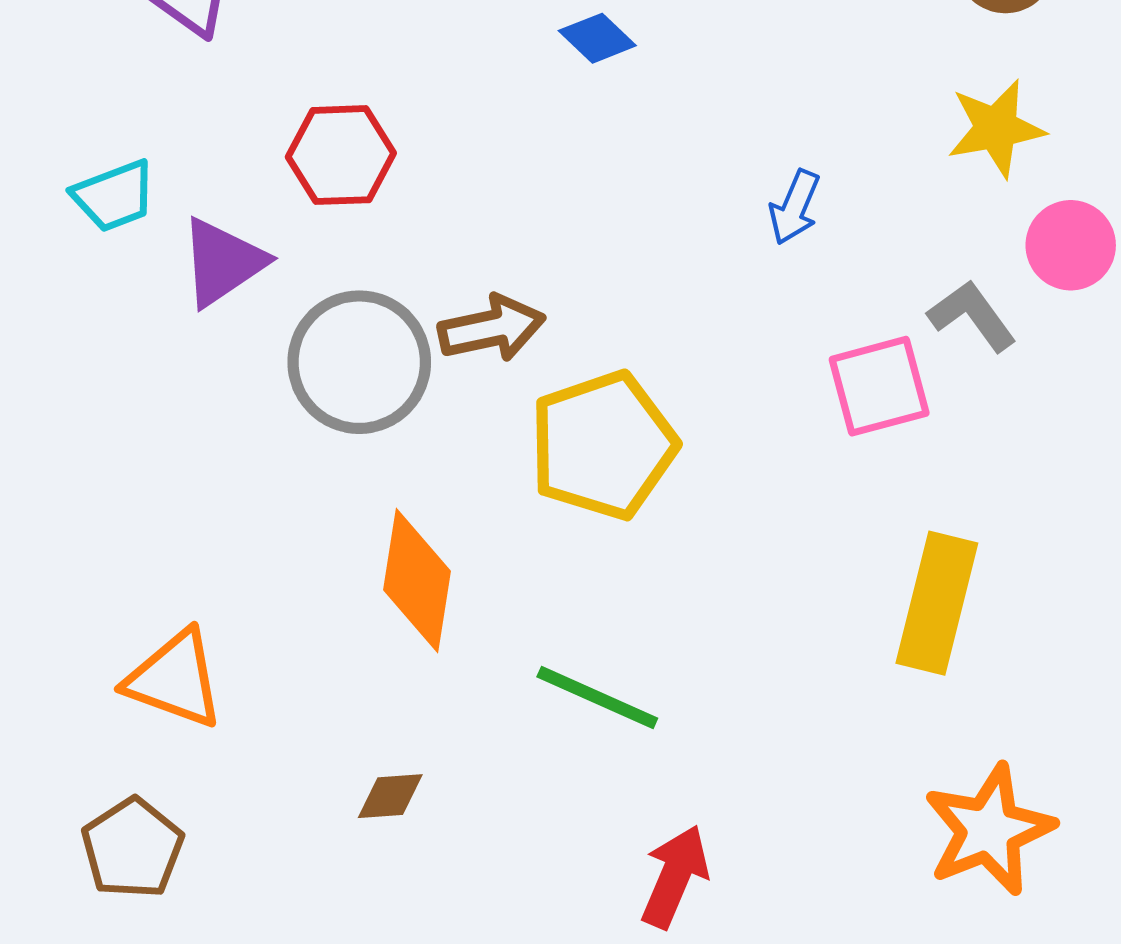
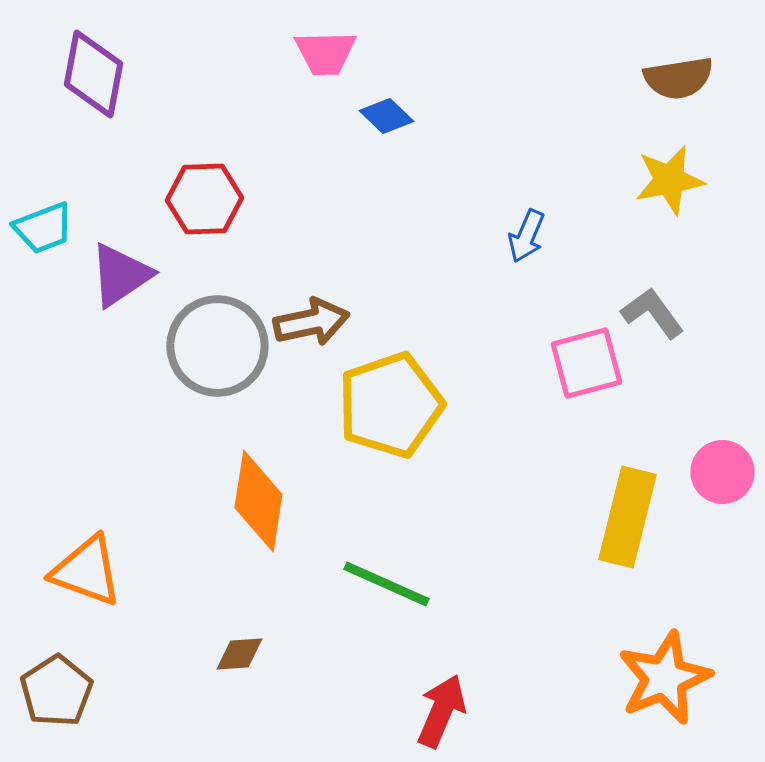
pink circle: (1071, 245) -> (722, 472), moved

